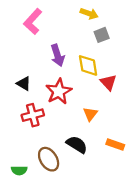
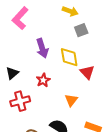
black triangle: (24, 84) -> (12, 73), turned 48
red star: (59, 91) -> (43, 80), size x0.6

